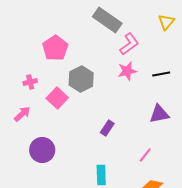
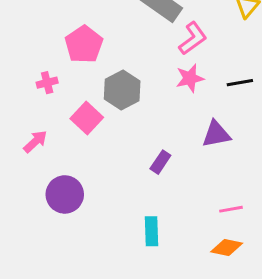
pink cross: (30, 82) -> (47, 83), moved
purple triangle: (159, 114) -> (216, 134), moved
pink line: (145, 155) -> (231, 209), moved, turned 42

